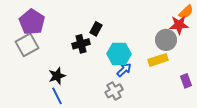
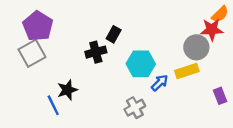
blue arrow: (124, 70) -> (160, 83), moved
blue line: (57, 96) -> (53, 105), moved

